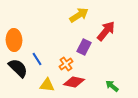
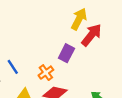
yellow arrow: (79, 15) -> (79, 19), moved, turned -30

